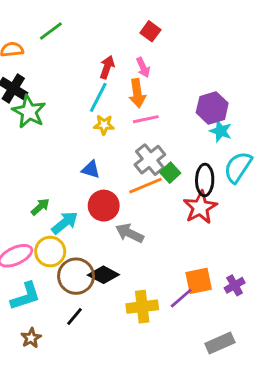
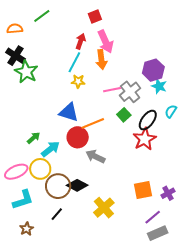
red square: (150, 31) -> (95, 16), moved, turned 32
pink arrow: (143, 67) -> (106, 42), size x1.6
pink line: (146, 119) -> (112, 90), moved
gray cross: (150, 160) -> (130, 92), moved
cyan semicircle: (238, 167) -> (171, 111), size x0.6
blue triangle: (91, 169) -> (69, 112), size x1.5
black ellipse: (205, 180) -> (148, 120), turned 35
orange line: (146, 186) -> (93, 123), moved
purple line: (181, 298) -> (153, 217), moved
yellow cross: (142, 307) -> (104, 208), turned -35

